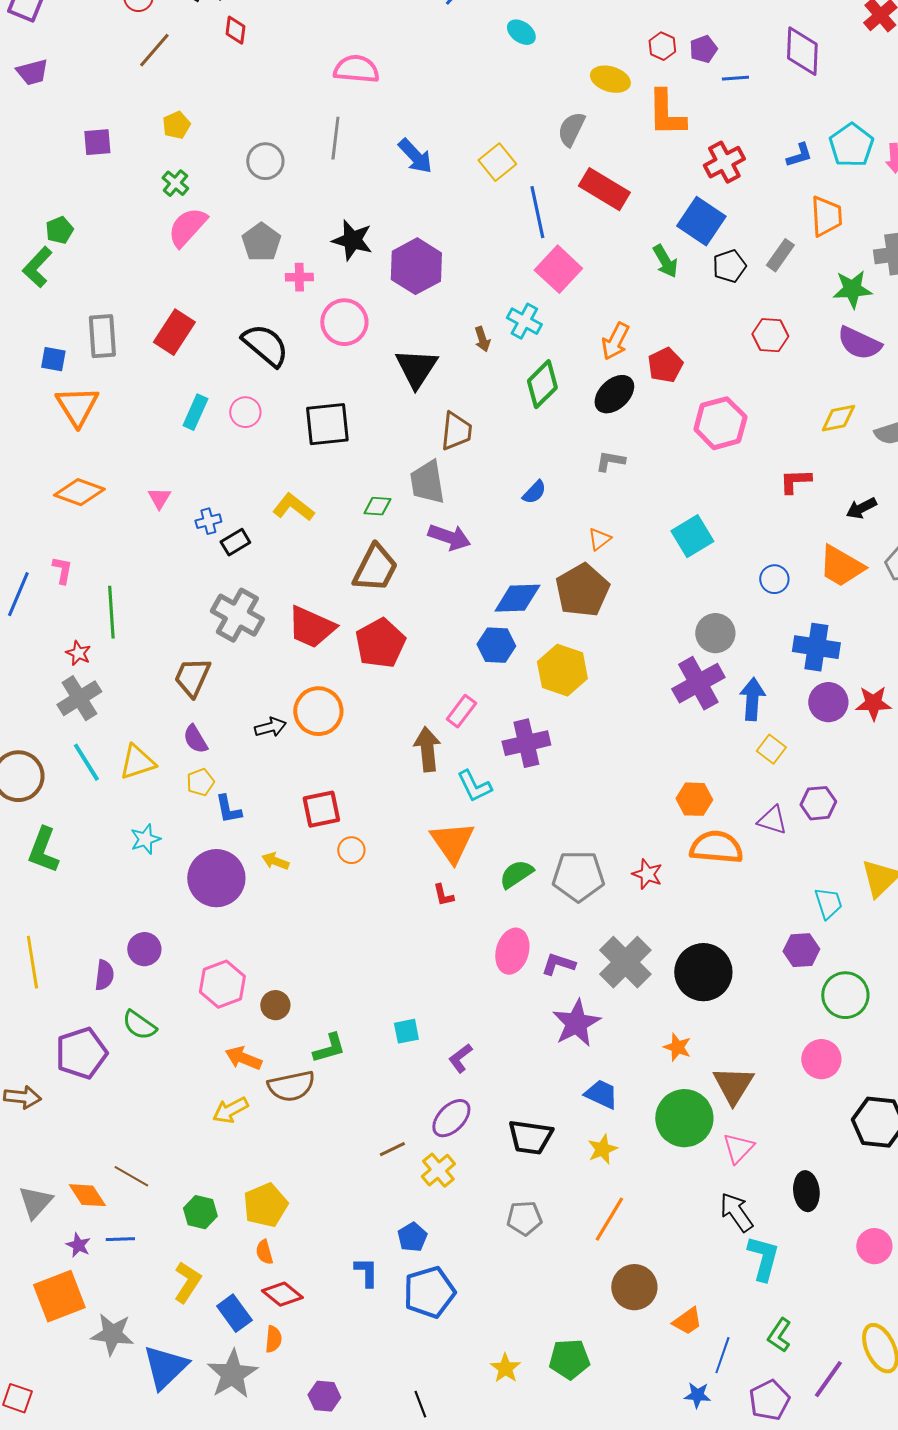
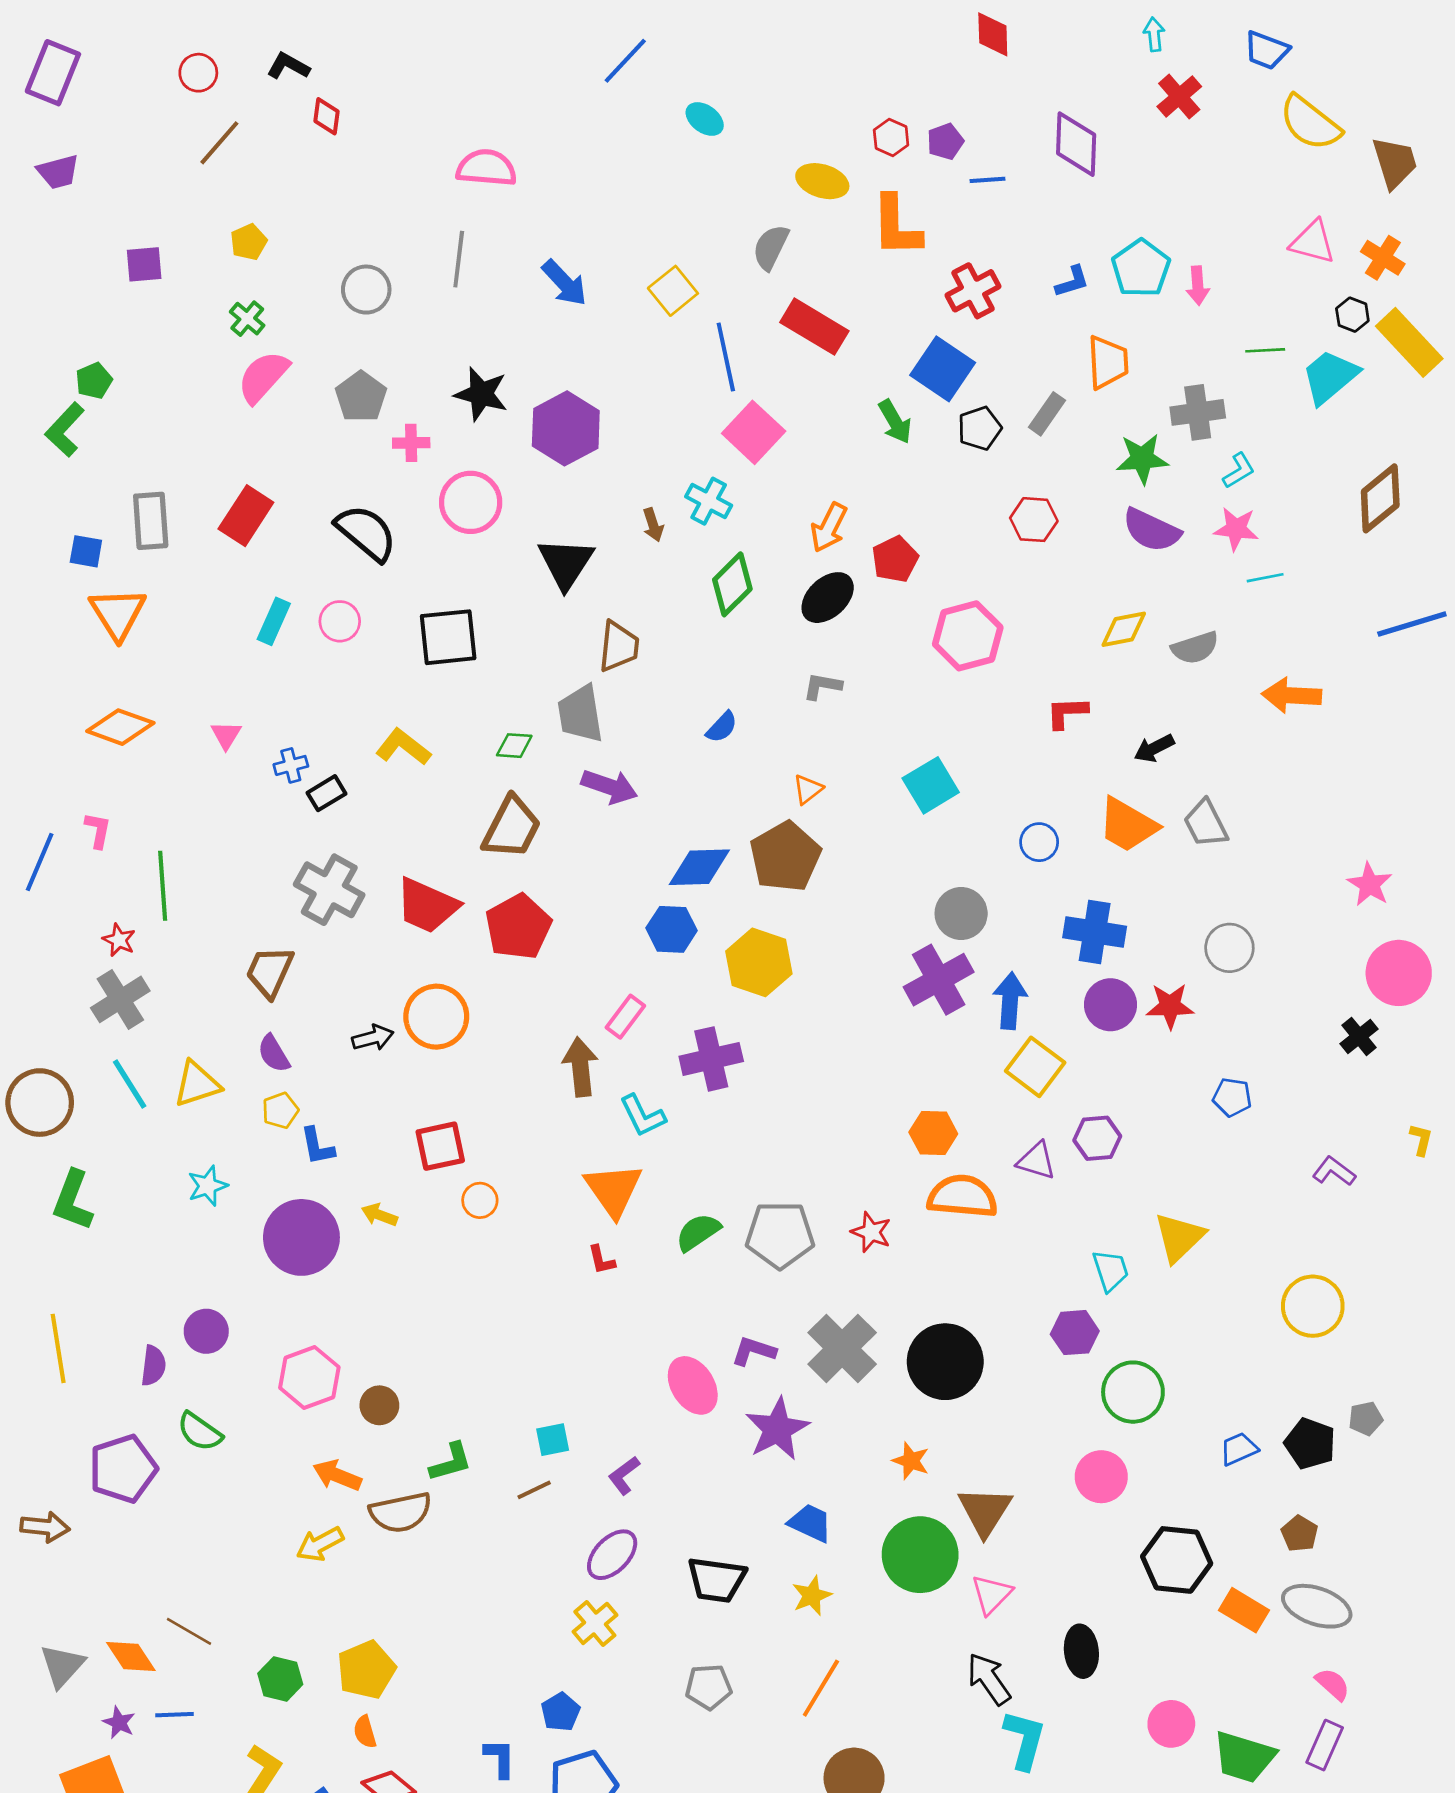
yellow square: (771, 749) -> (1035, 1067), size x1.5
pink ellipse: (512, 951) -> (693, 1385), moved, turned -48
brown line: (392, 1149) -> (534, 1490), moved

